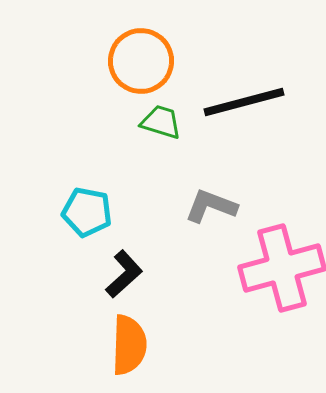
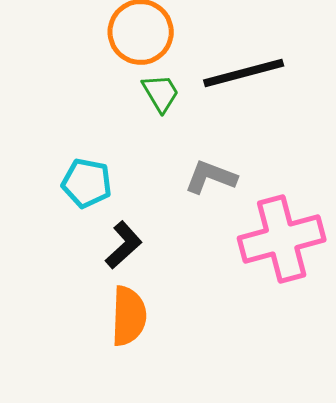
green trapezoid: (161, 122) -> (161, 93), turned 42

